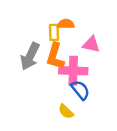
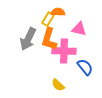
yellow rectangle: (54, 32) -> (48, 19), turned 32
blue semicircle: (80, 90) -> (85, 67), moved

